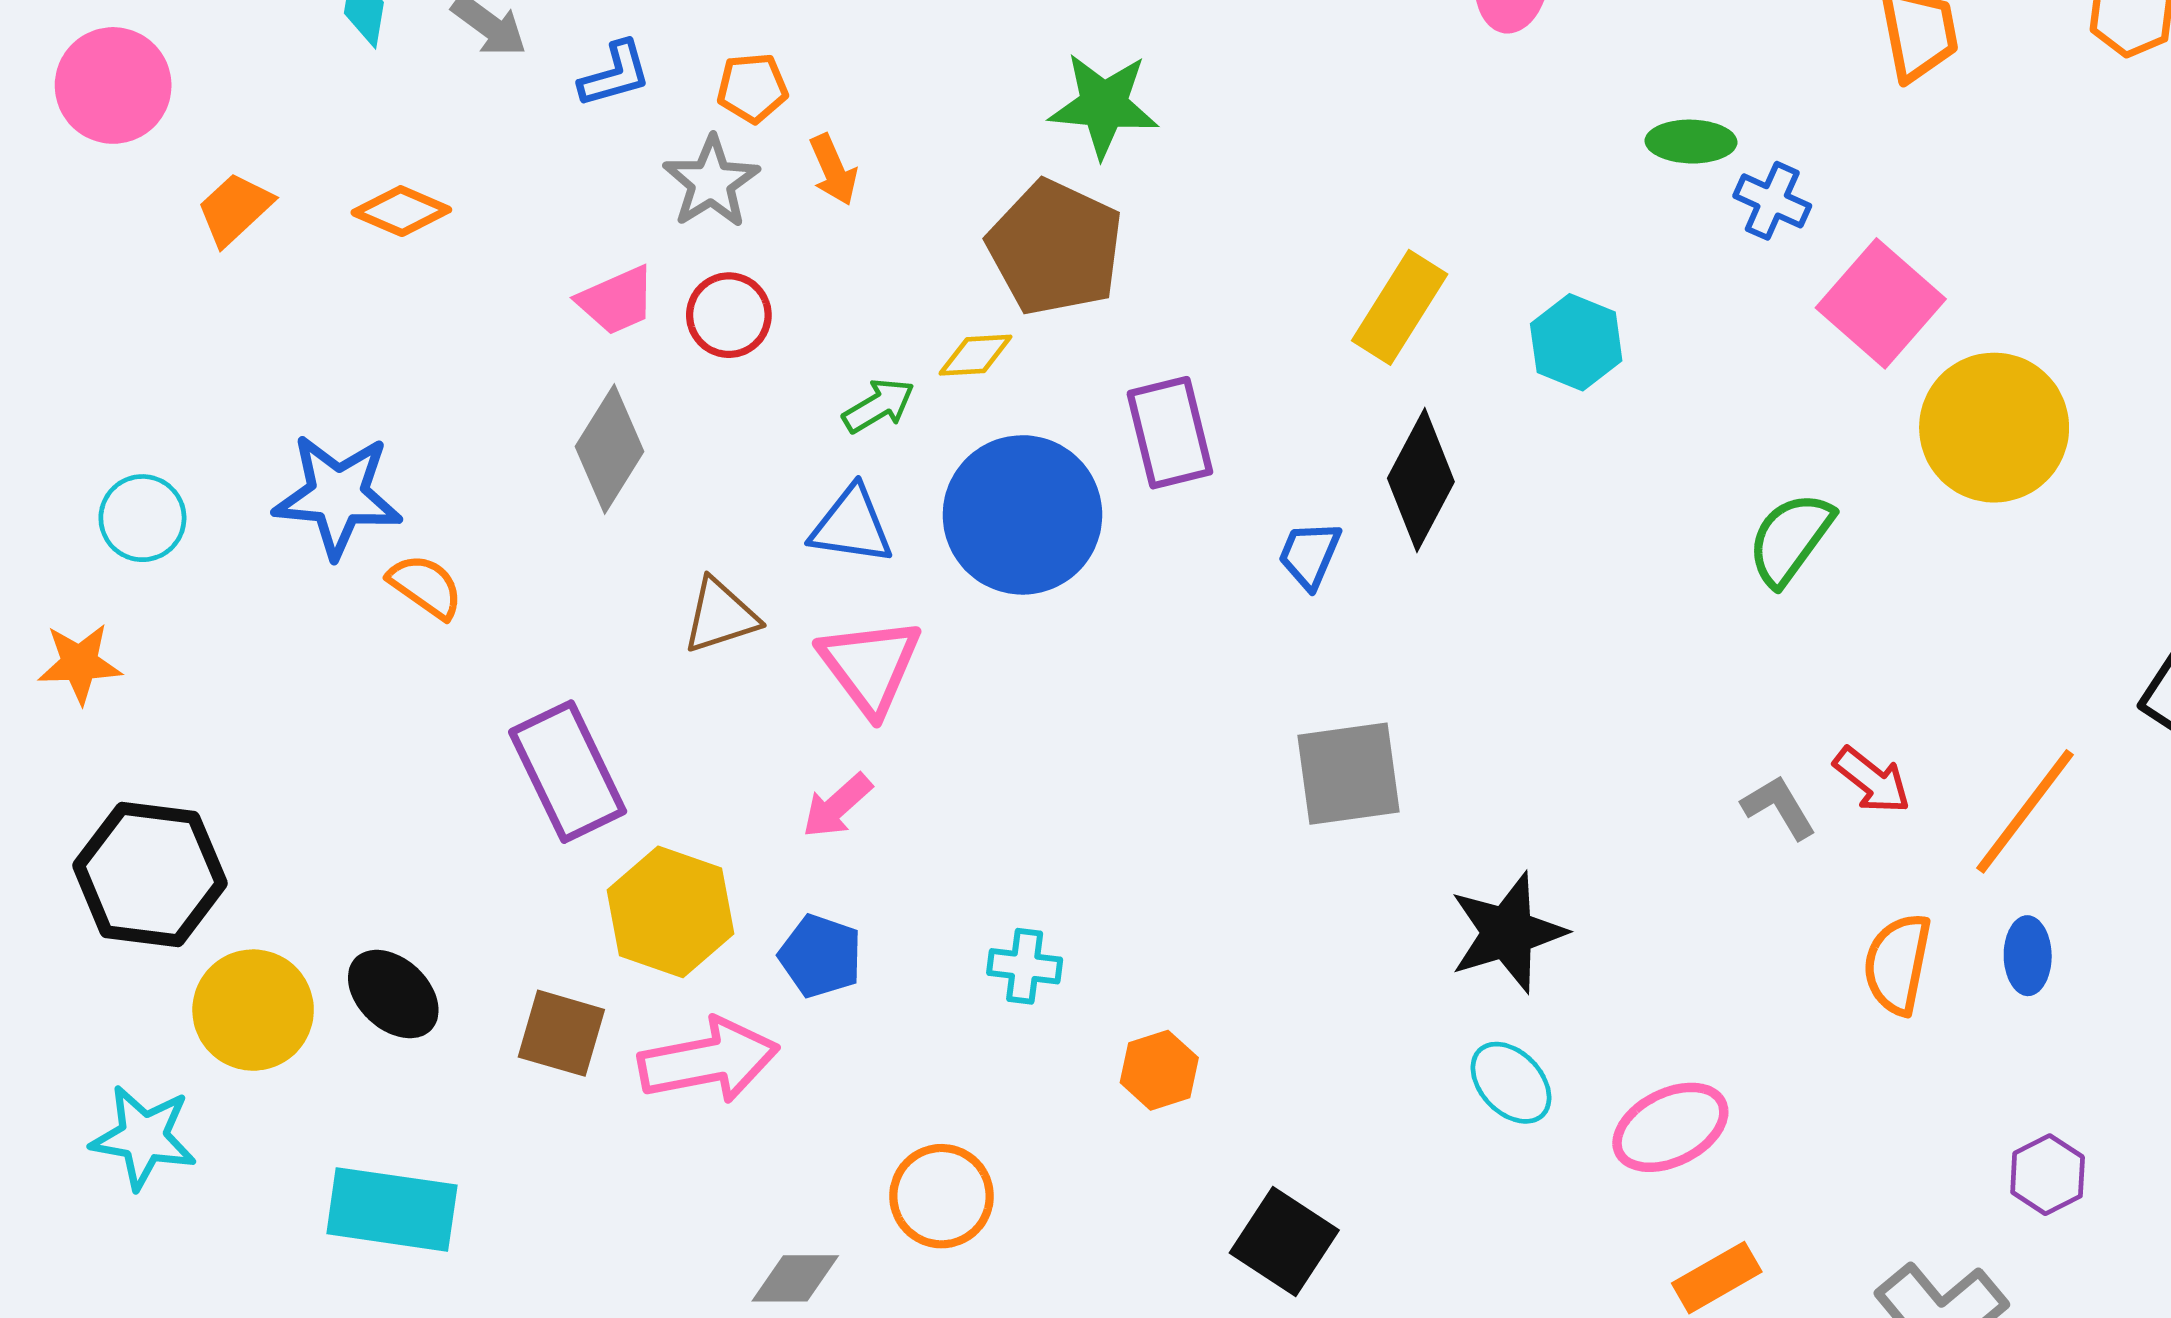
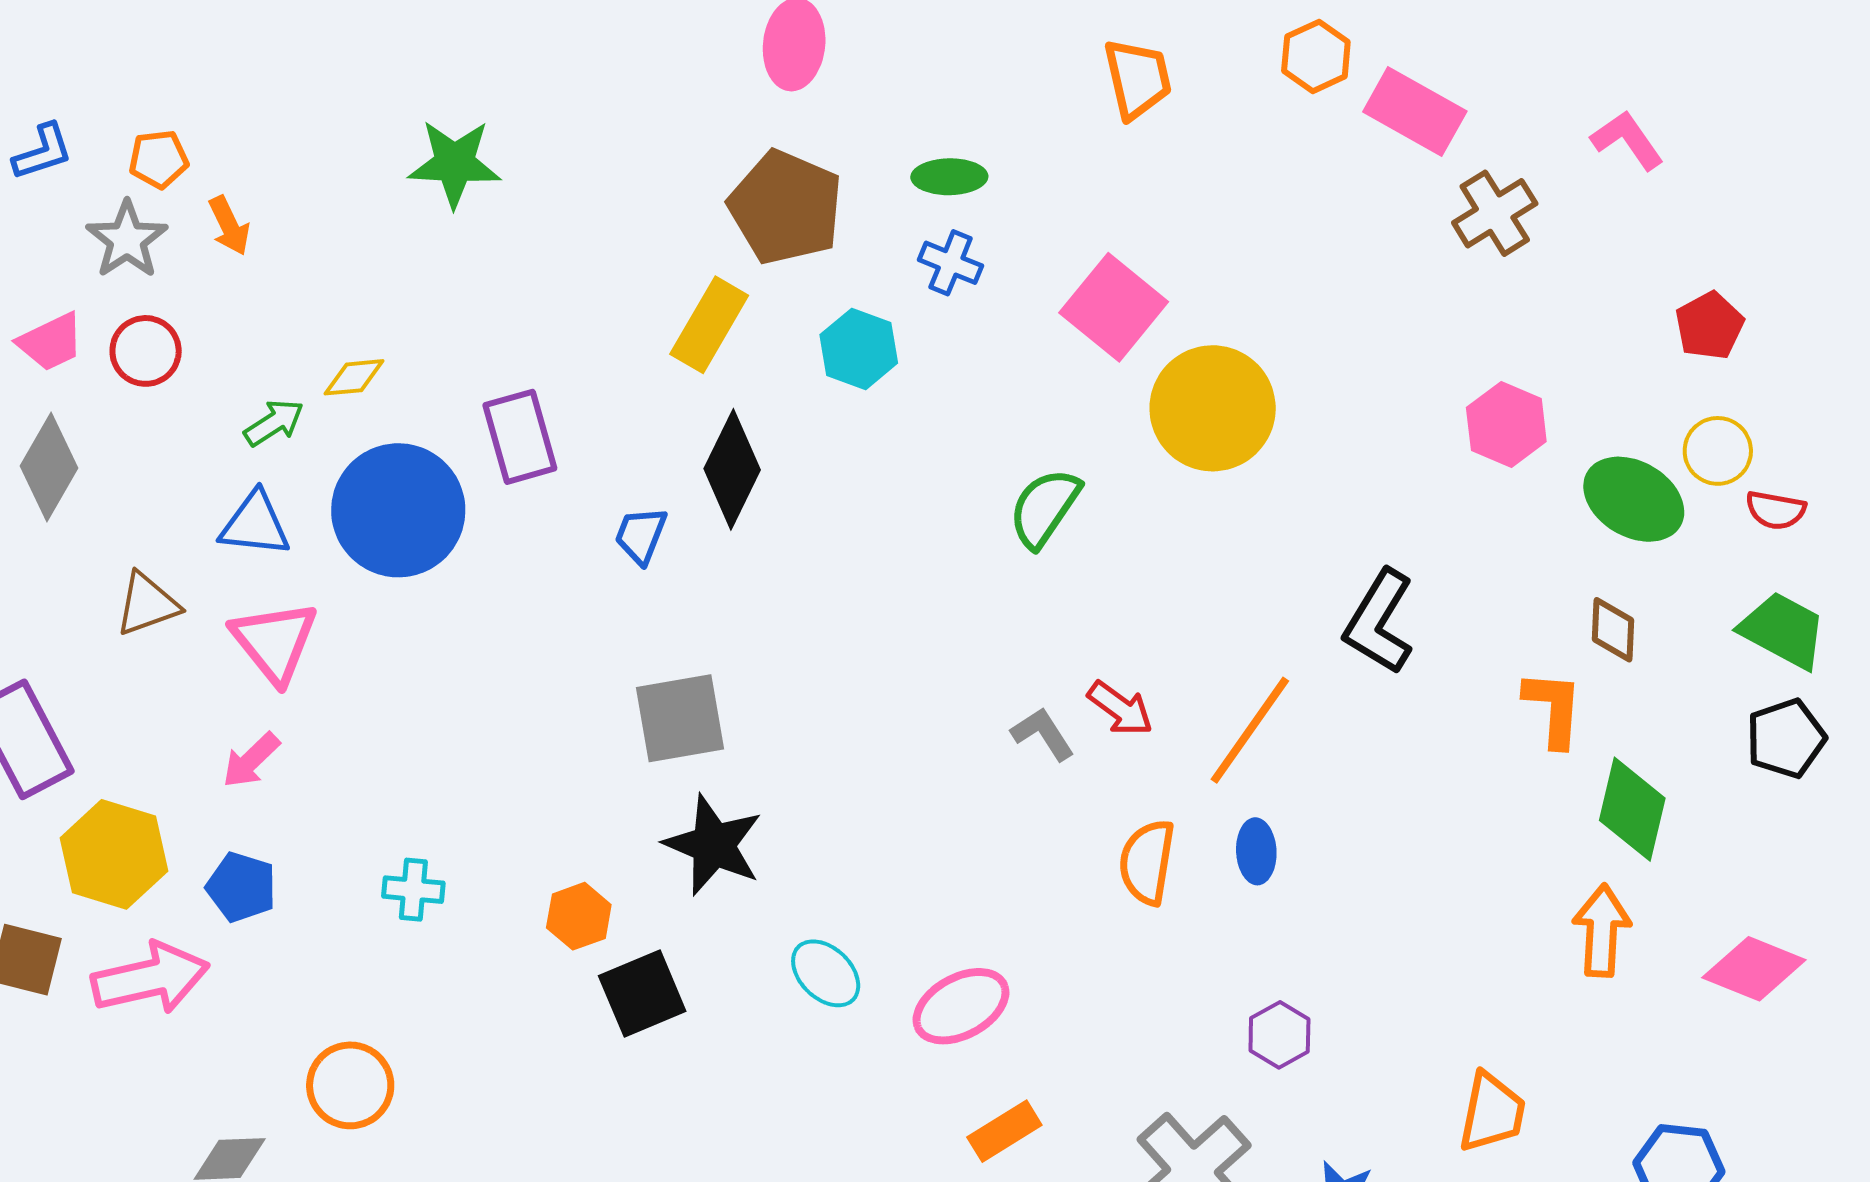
blue cross: (1772, 201) -> (951, 263), moved
brown pentagon: (1055, 248) -> (786, 207), moved
black star: (1507, 933) -> (713, 845), moved, turned -30
orange hexagon: (1159, 1070) -> (579, 916), moved
black square: (1284, 1241) -> (642, 994), moved, turned 36

